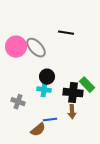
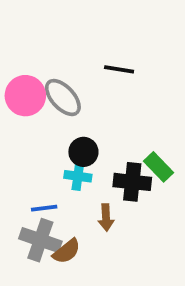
gray cross: (18, 102) -> (40, 240), moved, size x1.5
brown arrow: (72, 112) -> (106, 218), moved
blue line: (50, 120) -> (44, 208), moved

